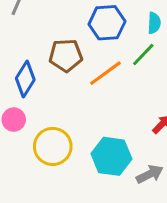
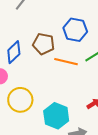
orange line: (105, 73) -> (66, 62), turned 35

